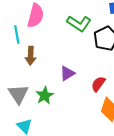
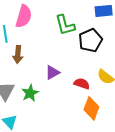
green L-shape: (79, 23) -> (65, 25), turned 40
red semicircle: (98, 84) -> (82, 84), turned 70

